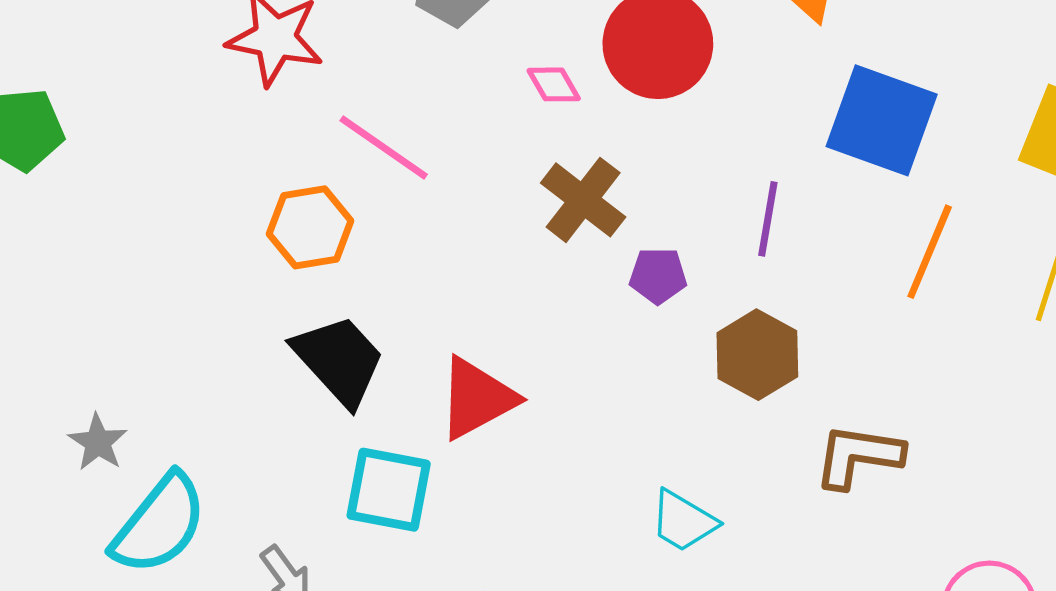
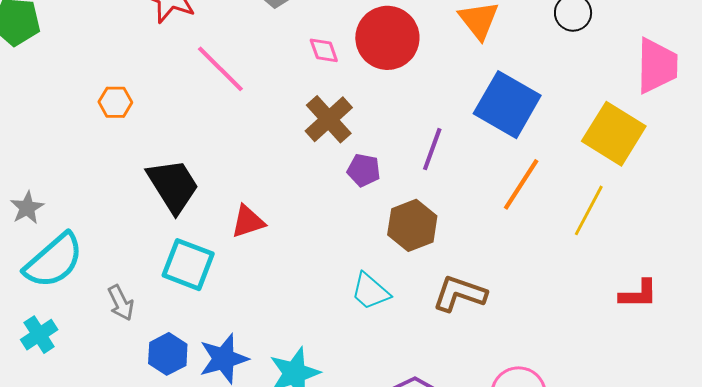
orange hexagon: (310, 227) -> (115, 102), moved, size x0.7
red triangle: (477, 398) -> (248, 221), size x0.7
cyan trapezoid: (683, 521) -> (370, 291), moved

